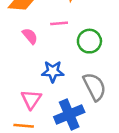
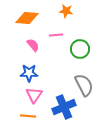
blue star: (53, 71) -> (29, 73), moved

